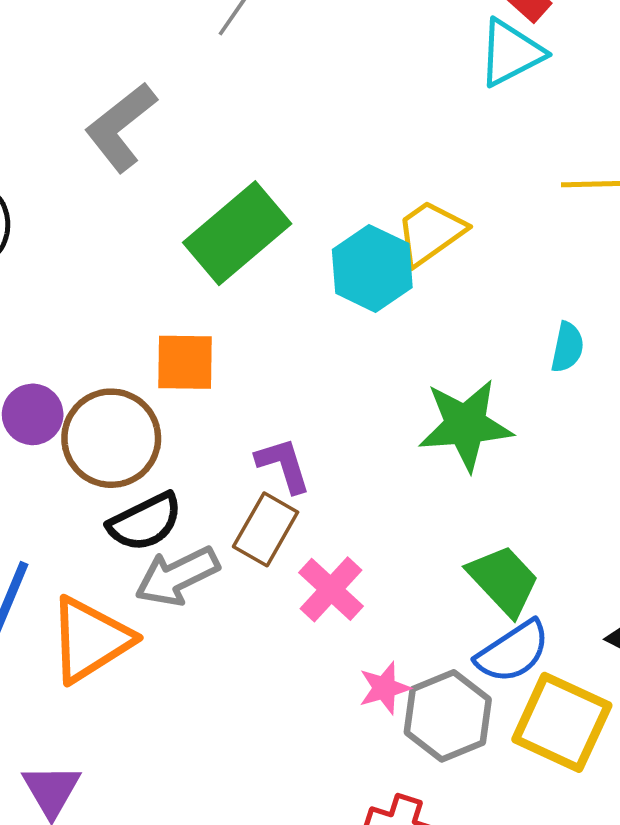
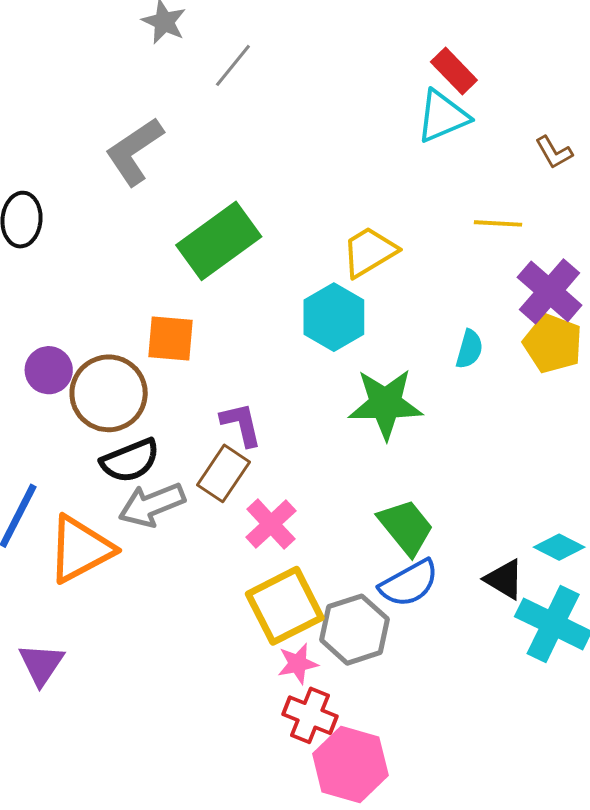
cyan hexagon: (372, 268) -> (334, 317), moved
pink star: (384, 688) -> (298, 664), moved
yellow square: (562, 722) -> (285, 606), moved, turned 34

